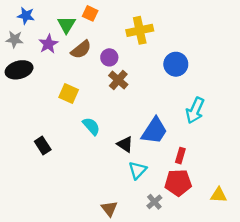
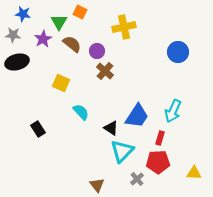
brown semicircle: (81, 50) -> (72, 44), turned -102
blue circle: (176, 64) -> (178, 52), moved
cyan arrow: (195, 110) -> (173, 111), moved
cyan triangle: (137, 170) -> (122, 151), size x1.4

